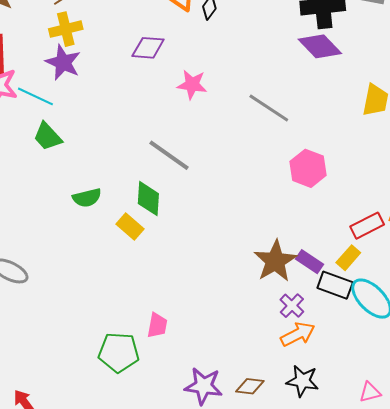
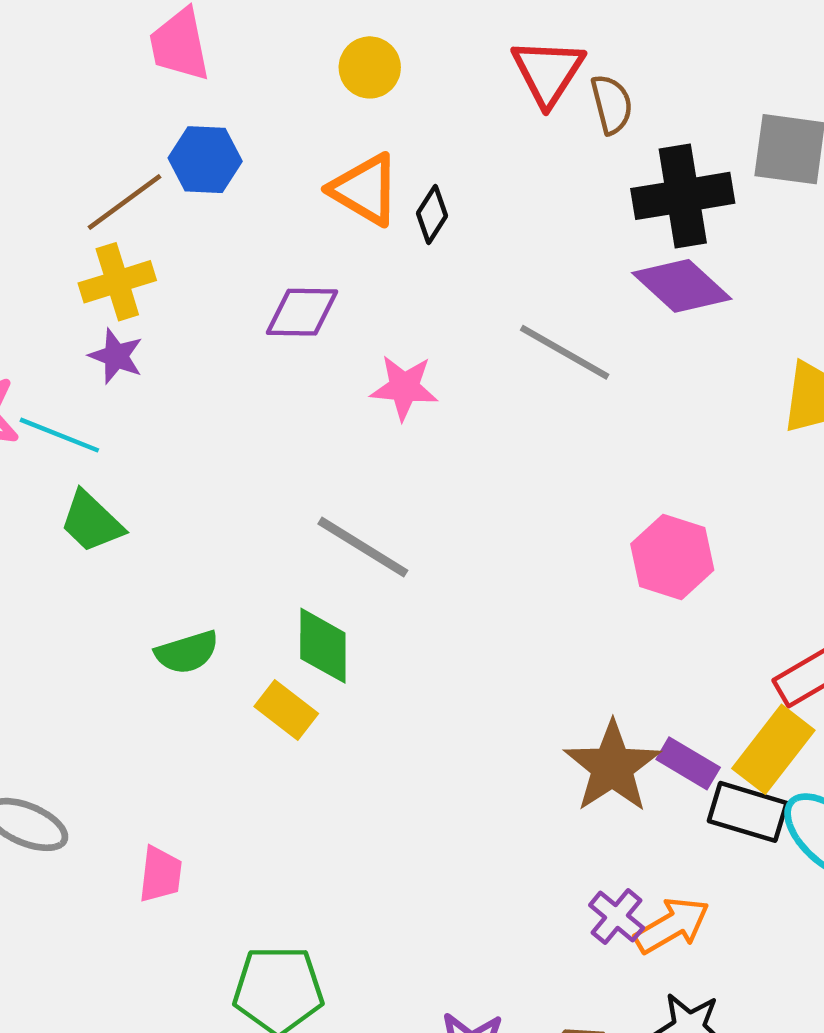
purple star: (63, 62) -> (116, 356), size x0.7
gray line: (269, 108) -> (565, 352), moved
yellow rectangle: (348, 258) -> (773, 749), size x1.5
purple cross: (292, 306) -> (617, 917), moved
pink trapezoid: (157, 325) -> (160, 874), moved

